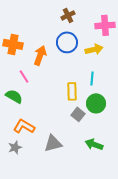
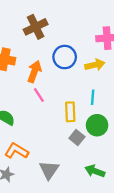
brown cross: (68, 15) -> (36, 27), moved, size x1.5
pink line: (24, 76) -> (39, 95), moved
gray triangle: (53, 143) -> (49, 170), turned -42

